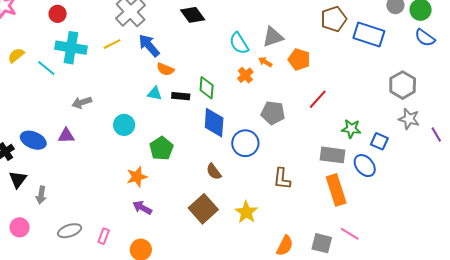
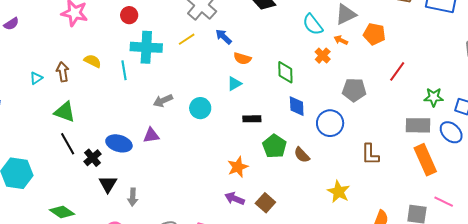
blue arrow: (149, 46) -> (224, 37), size x0.7
yellow semicircle: (16, 55) -> (93, 61), turned 72
cyan line: (46, 68) -> (124, 70), turned 48
cyan triangle: (155, 93) -> (234, 84), turned -35
black rectangle: (181, 96) -> (252, 119), moved
blue diamond: (214, 123) -> (297, 106), size x0.7
cyan circle: (124, 125) -> (200, 108), moved
green pentagon: (161, 148) -> (274, 146), moved
orange star: (137, 177) -> (238, 167), moved
brown square: (203, 209) -> (265, 203), moved, size x0.7

